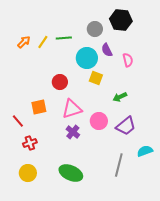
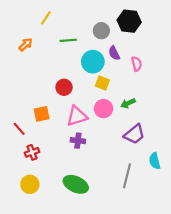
yellow line: (43, 42) -> (46, 18), moved
pink circle: (99, 121) -> (103, 109), moved
purple cross: (73, 132) -> (78, 141), turned -32
cyan semicircle: (145, 151) -> (155, 161), turned -84

